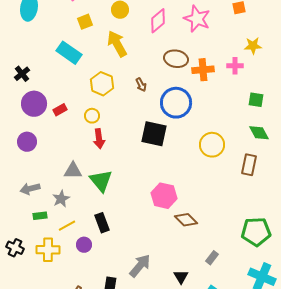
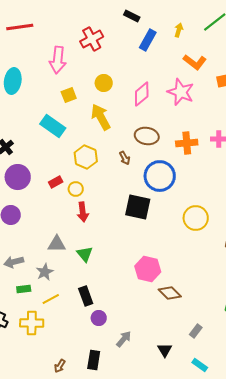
brown ellipse: (176, 59) -> (147, 136), moved
red rectangle: (60, 110) -> (56, 182), moved
green triangle: (101, 181) -> (85, 254), size x0.7
purple circle: (84, 245) -> (99, 318), moved
gray arrow: (140, 266) -> (124, 339), size x0.7

